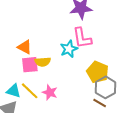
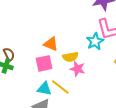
pink square: (30, 65) -> (44, 63), moved
pink star: (50, 92) -> (77, 69), moved

